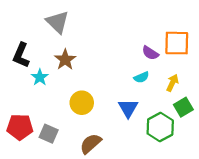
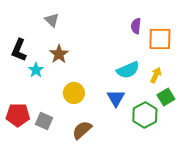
gray triangle: (57, 22) -> (52, 20), size x0.7
purple semicircle: (150, 53) -> (136, 26), moved, turned 63
cyan semicircle: (141, 77) -> (128, 70), size x1.6

